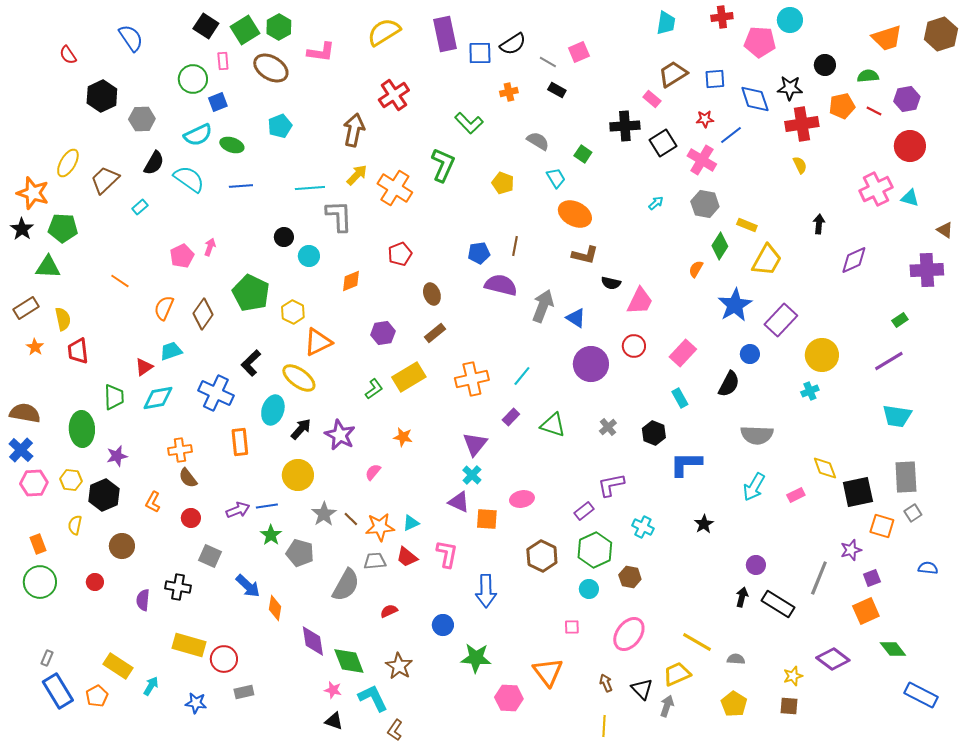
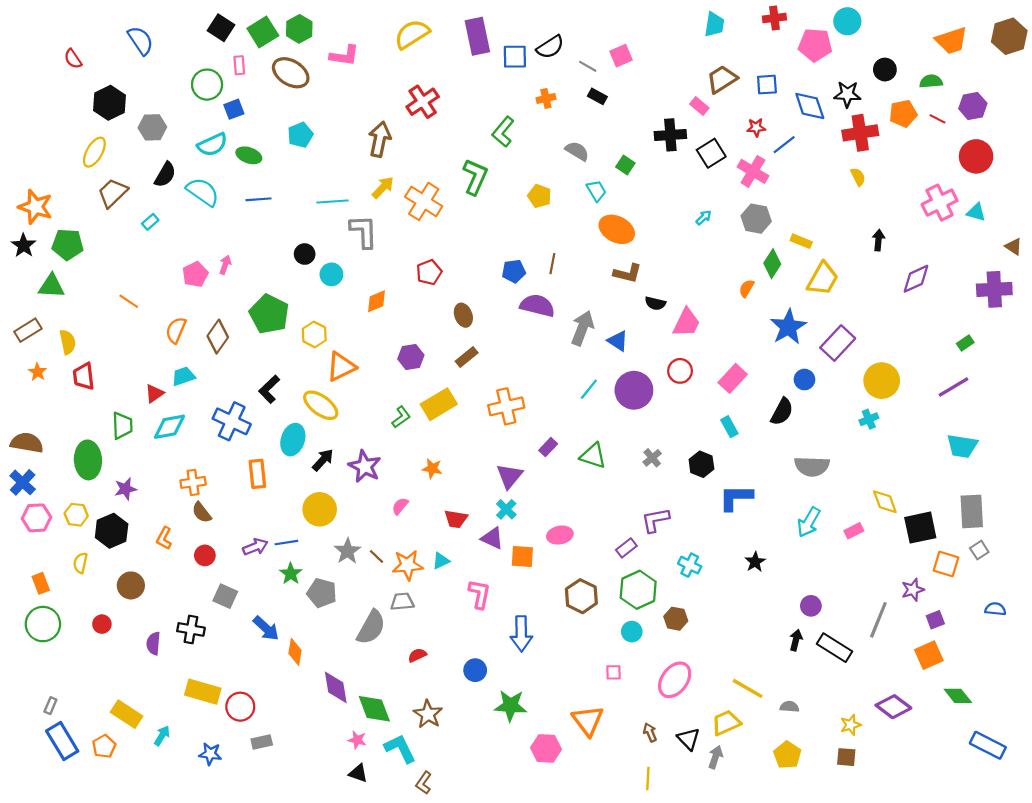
green L-shape: (469, 123) -> (503, 132), turned 84
yellow ellipse: (68, 163) -> (94, 152), moved
cyan line: (522, 376) -> (589, 389), moved
red trapezoid: (407, 557) -> (456, 519), moved, turned -30

